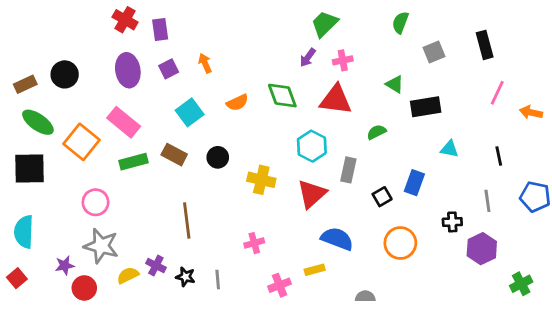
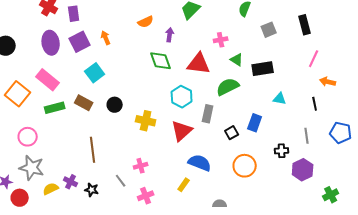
purple arrow: (308, 58) -> (170, 35), moved, turned 152
pink cross: (343, 60) -> (221, 40), moved
purple square: (169, 69) -> (80, 42), size x1.5
green triangle: (395, 84) -> (237, 60), moved
orange semicircle: (237, 103) -> (146, 22), moved
orange arrow: (531, 112) -> (328, 82), moved
green semicircle: (376, 132) -> (228, 87), size x1.6
yellow rectangle: (315, 270) -> (184, 185), turned -40
gray line: (218, 280) -> (121, 181), moved, turned -32
pink cross: (280, 285) -> (146, 196), moved

